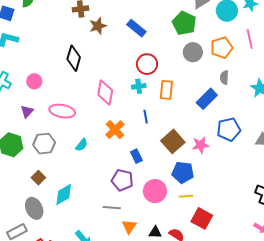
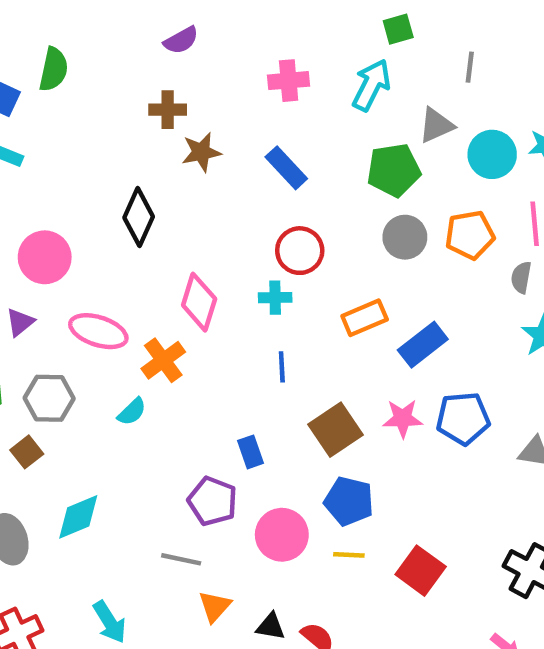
green pentagon: (184, 23) -> (394, 170), turned 30
gray semicircle: (224, 77) -> (521, 277), moved
pink circle: (34, 81) -> (45, 257), size x1.5
orange rectangle: (166, 90) -> (365, 318), moved, turned 54
orange cross: (115, 130) -> (163, 360), moved
pink star: (201, 145) -> (403, 418), moved
brown square: (38, 178) -> (27, 452), moved
red square: (202, 218) -> (421, 571), moved

